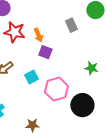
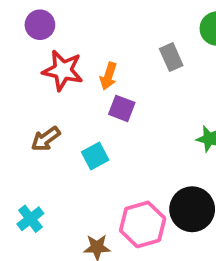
orange arrow: (38, 35) -> (108, 76), turned 40
pink hexagon: (56, 89) -> (143, 224), moved

